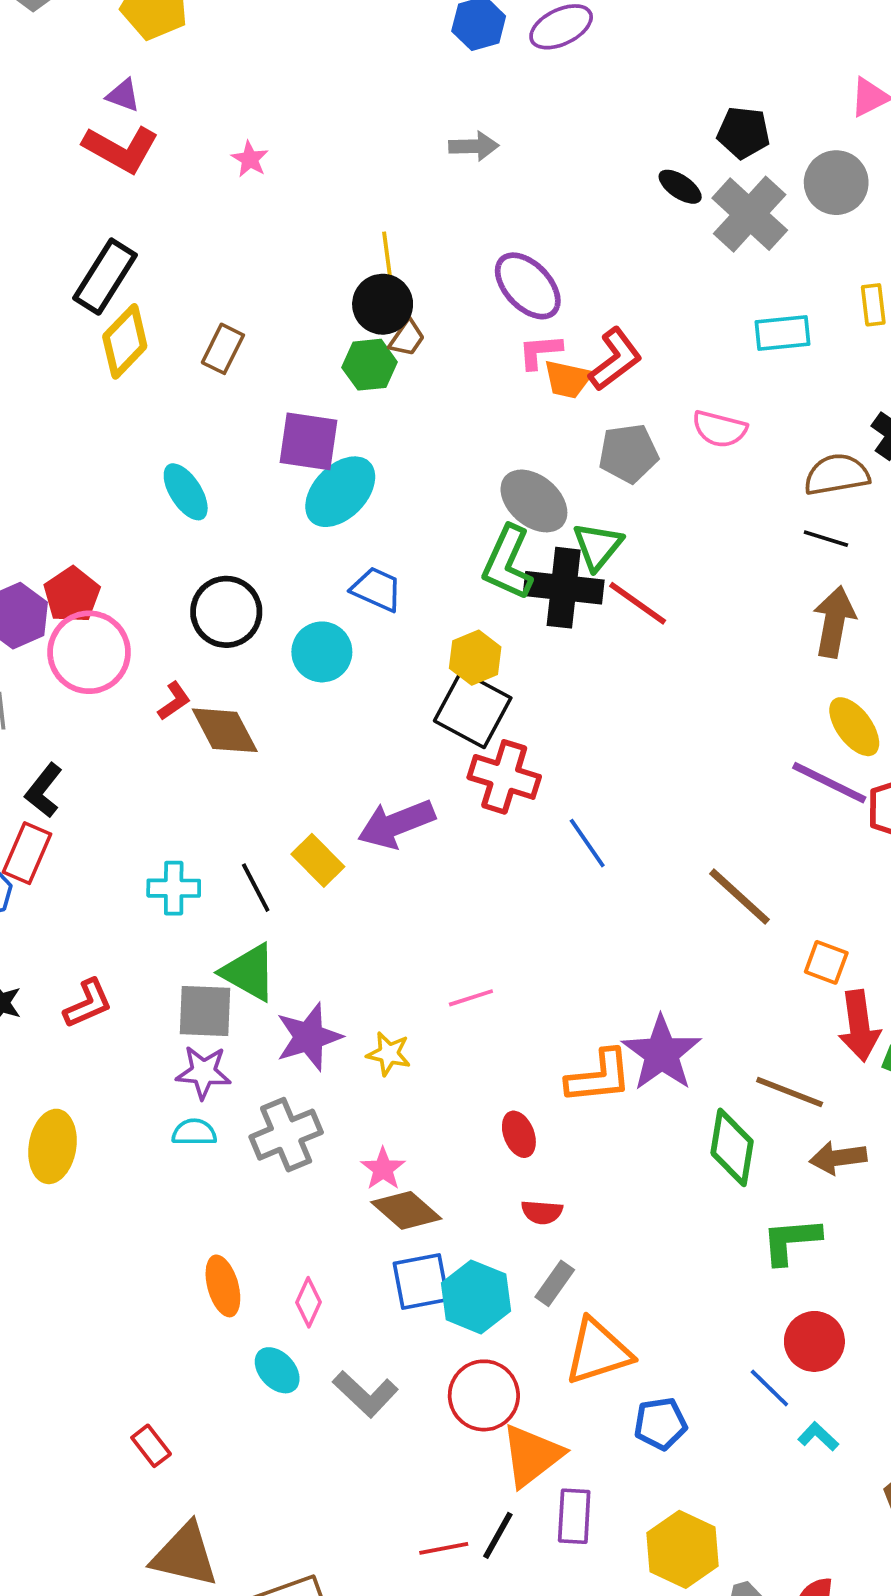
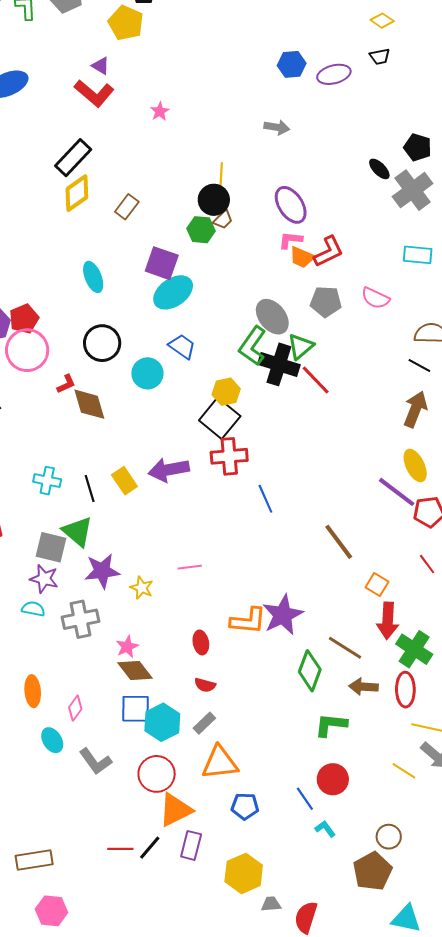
red cross: (504, 777) -> (229, 456), turned -33

